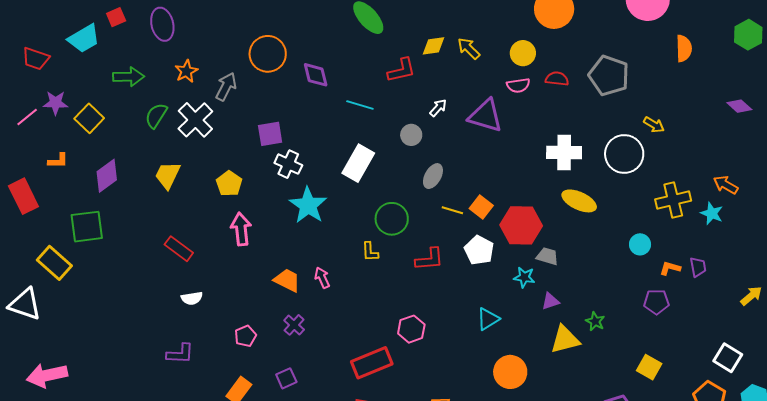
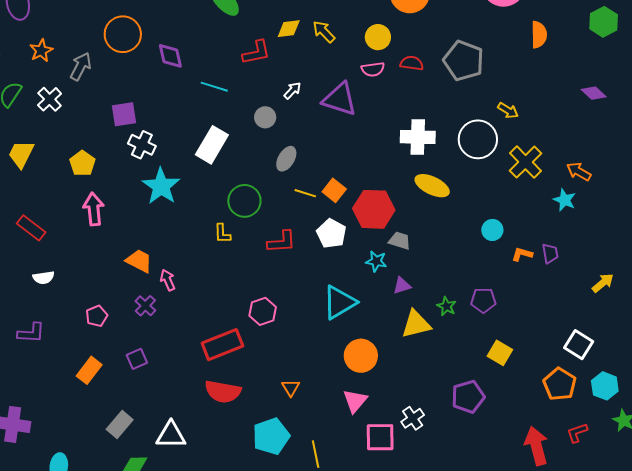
white cross: (195, 120) -> (50, 99), size x0.7
yellow cross: (673, 200) -> (526, 162), moved, turned -32
pink arrow: (322, 278) -> (168, 280), moved
purple pentagon: (656, 302) -> (483, 300), moved
cyan triangle: (488, 319) -> (339, 302), size x1.5

